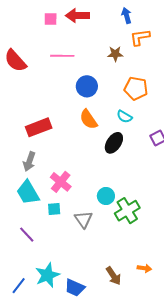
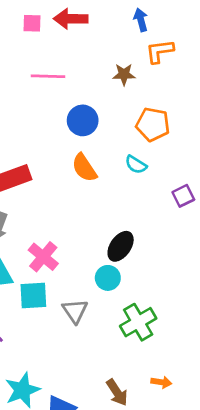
black ellipse: (114, 143) -> (121, 246), moved
cyan square: (54, 209) -> (33, 295), size x1.5
green cross: (127, 211) -> (138, 322), moved

